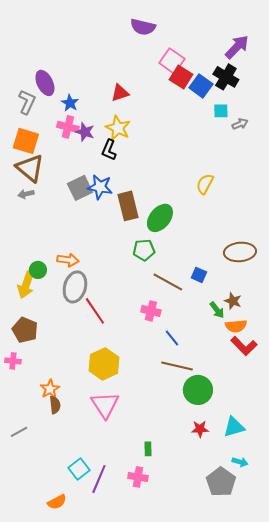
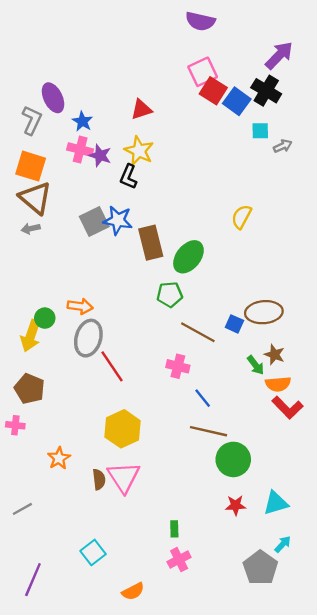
purple semicircle: (143, 27) -> (200, 21), moved
pink square: (172, 61) -> (203, 72), turned 30
brown ellipse: (240, 252) -> (264, 312), moved
brown semicircle: (55, 405) -> (99, 479), moved
cyan arrow: (240, 462) -> (283, 544), turned -63
pink cross: (138, 477) -> (179, 560), moved, turned -36
purple line: (99, 479) -> (33, 580), moved
orange semicircle: (57, 502) -> (133, 591), moved

